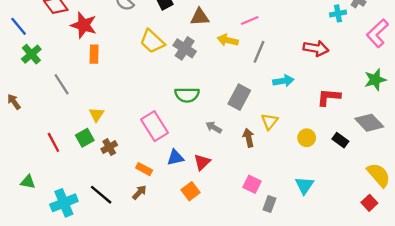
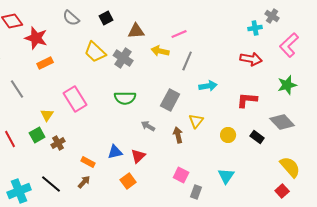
red arrow: (316, 48) -> (251, 59), moved
orange rectangle: (94, 54) -> (45, 63), turned 63
pink rectangle: (154, 126) -> (75, 99), moved

